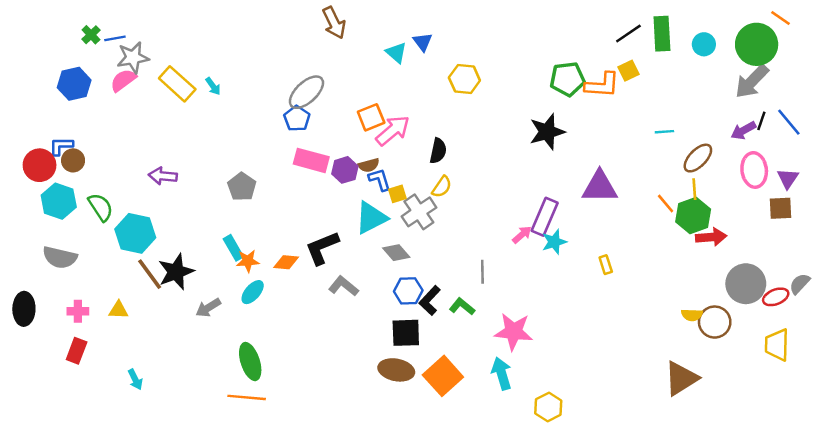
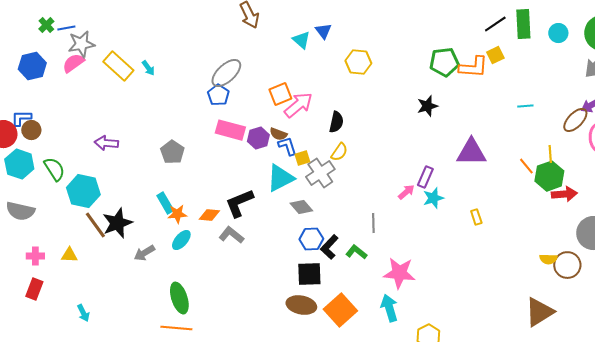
black star: (547, 132) -> (427, 106), size x0.7
brown ellipse: (698, 158) -> (575, 120), moved
brown semicircle: (369, 165) -> (278, 134), turned 36
purple rectangle: (545, 217) -> (425, 177), size x0.7
gray L-shape: (344, 286) -> (231, 235), moved

